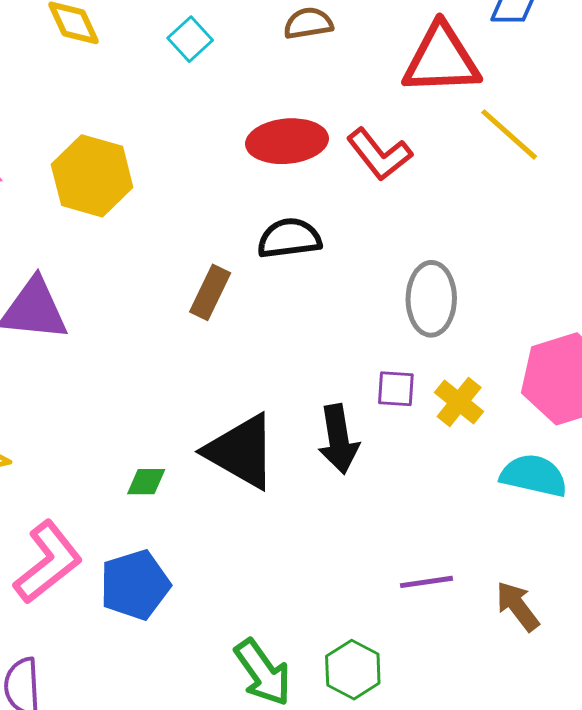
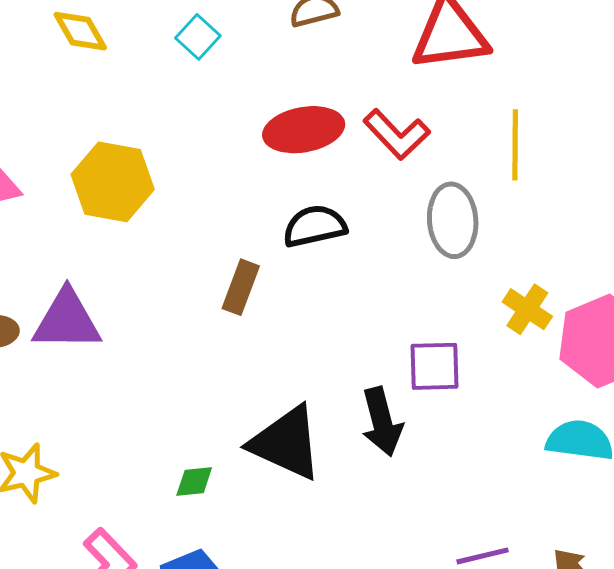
yellow line: (509, 134) -> (515, 145), moved, turned 54
gray ellipse: (431, 299) -> (453, 220), moved
purple square: (396, 389) -> (435, 366), size x1.4
yellow cross: (459, 402) -> (527, 309), moved

